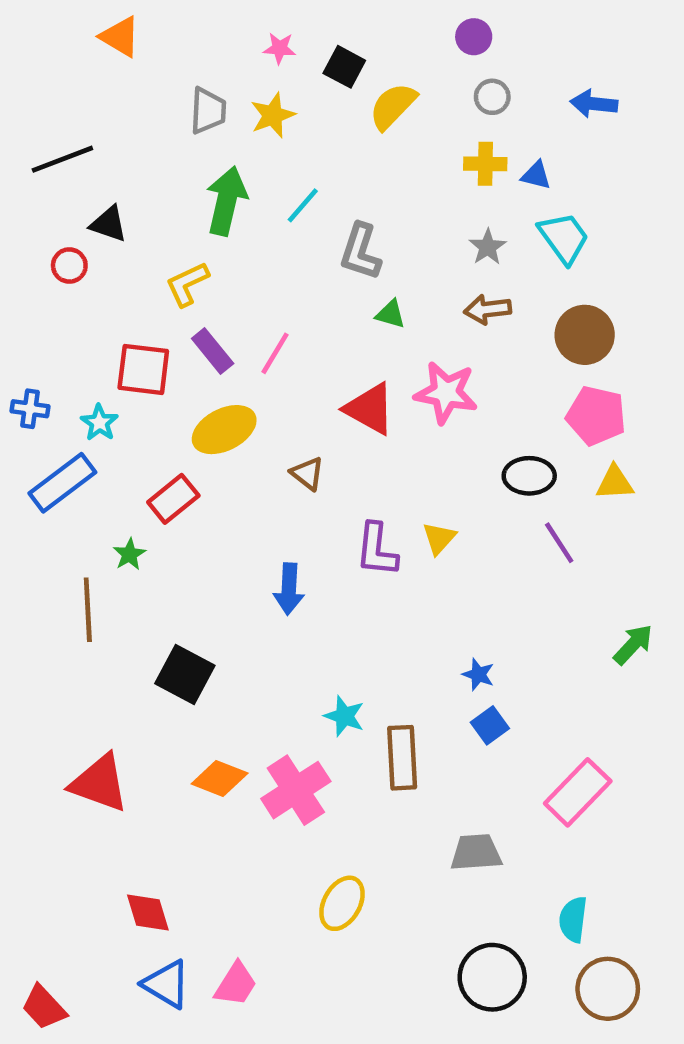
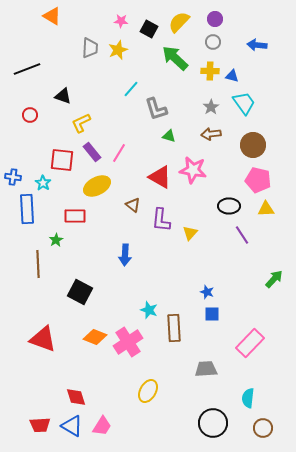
purple circle: (474, 37) -> (215, 19), moved
yellow semicircle: (393, 106) -> (179, 22), moved
green arrow: (226, 201) -> (175, 58), moved, turned -60
black triangle: (109, 224) -> (63, 96), moved
gray L-shape: (360, 252) -> (156, 109), turned -35
blue rectangle: (62, 483) -> (27, 209), turned -56
red rectangle: (173, 499) -> (75, 216), turned 40
purple L-shape: (377, 550) -> (161, 220), moved
blue square: (490, 725) -> (212, 314), turned 35
red diamond: (148, 913) -> (76, 397), moved
brown circle: (608, 989) -> (263, 428), size x0.7
red trapezoid: (44, 1007) -> (40, 425), moved, turned -50

